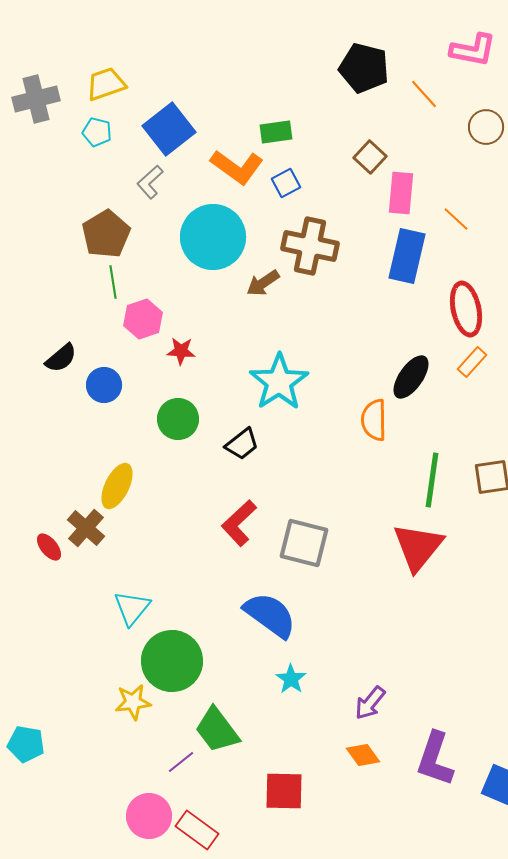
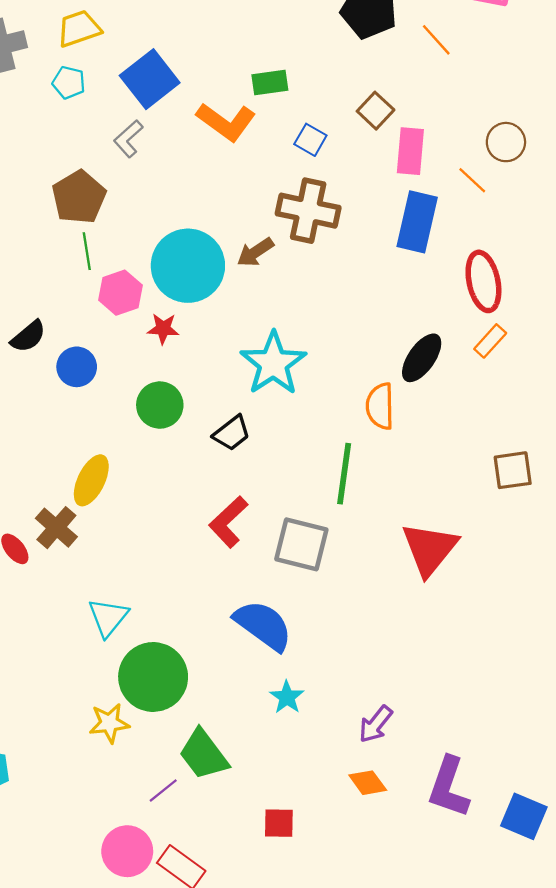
brown circle: (486, 127) -> (506, 142), moved
blue square: (286, 183) -> (310, 140), moved, turned -32
cyan circle: (213, 237) -> (188, 266), moved
green line: (432, 480) -> (344, 474), moved
red square: (284, 791) -> (279, 823), size x0.7

